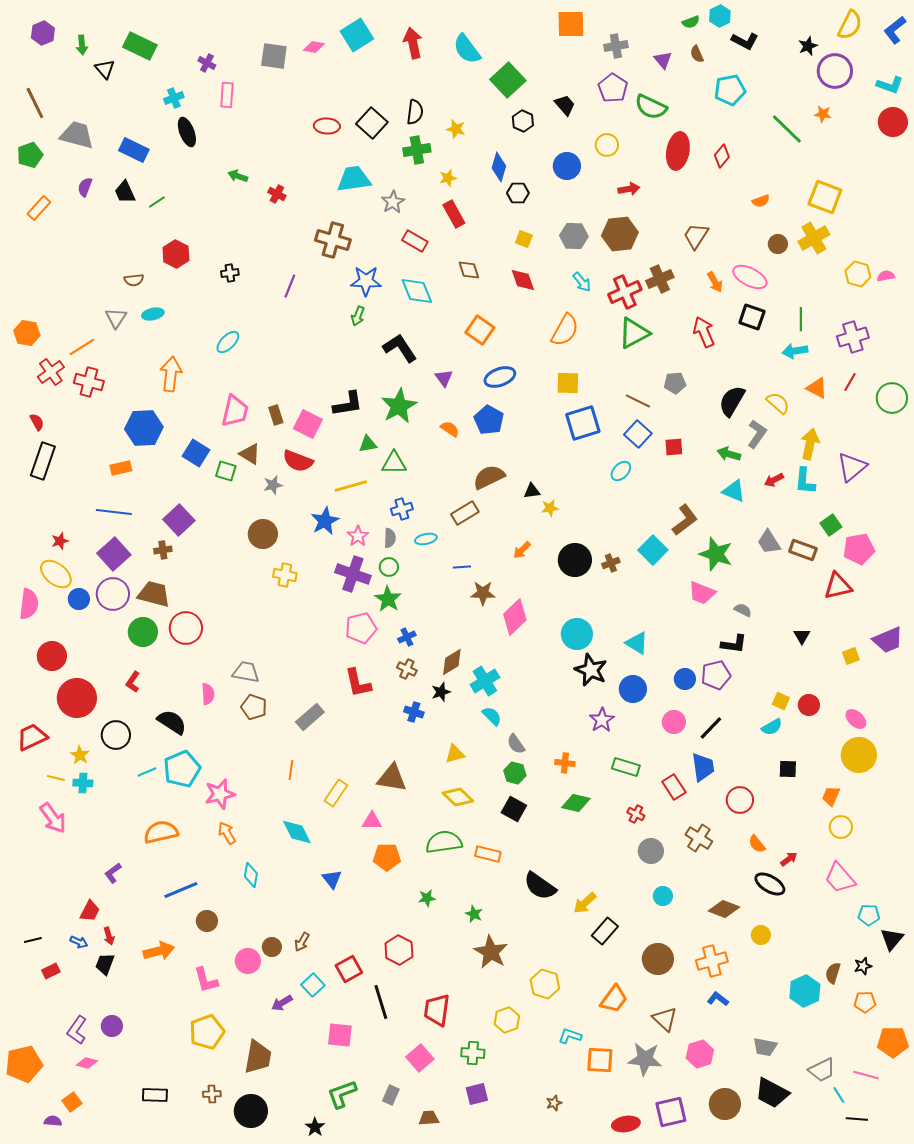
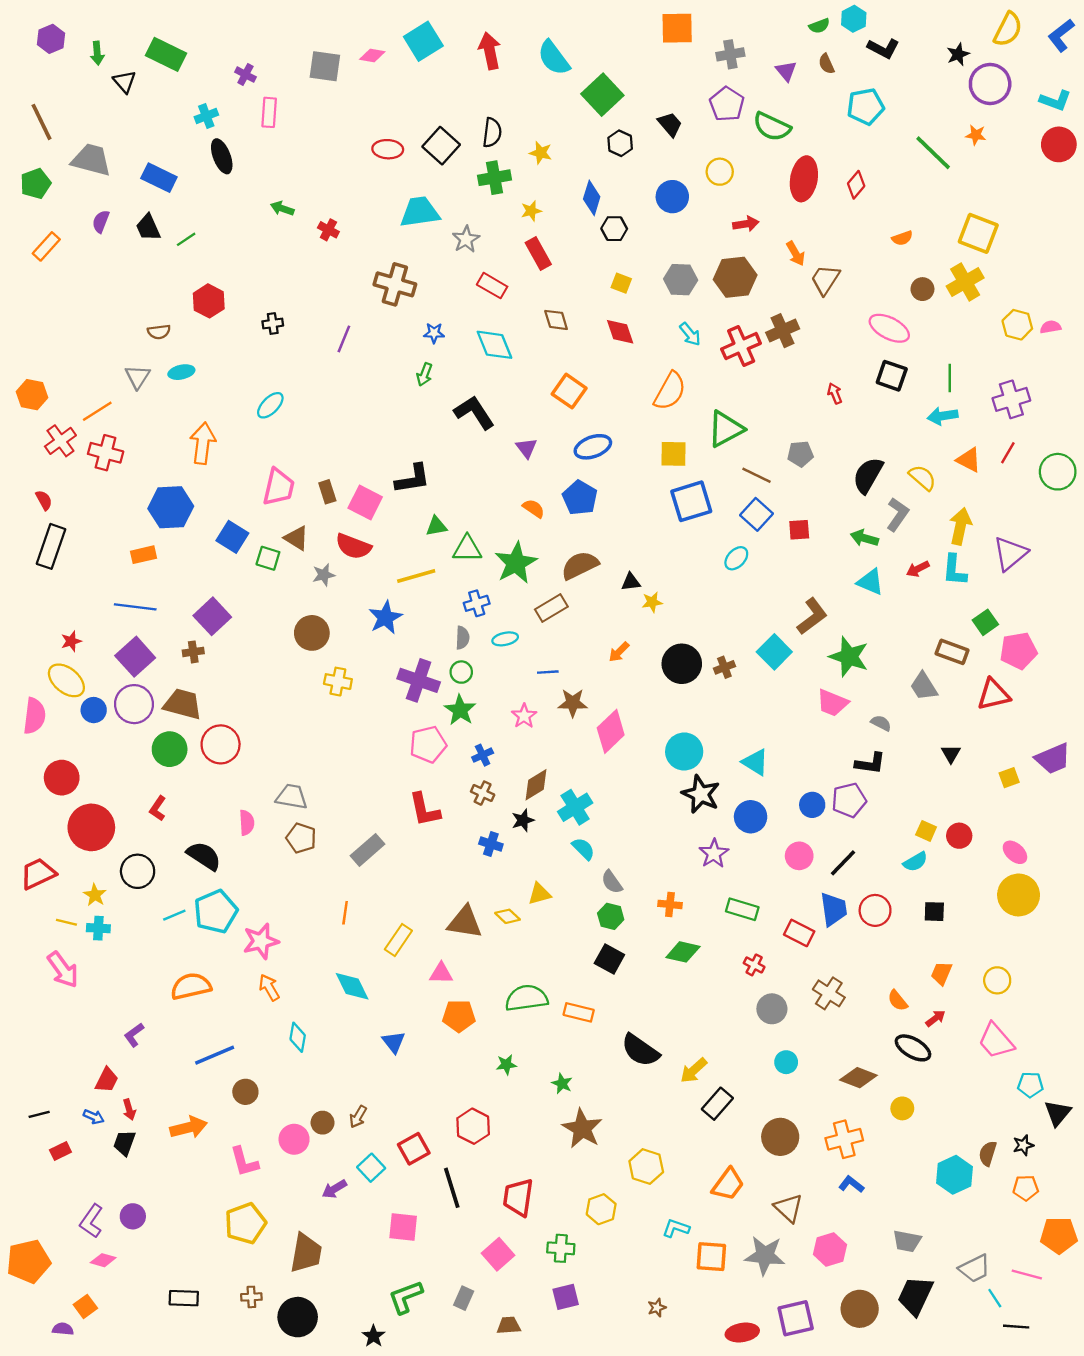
blue star: (366, 281) -> (434, 333), size x0.6
orange arrow: (715, 282) -> (796, 254), moved
red arrow: (704, 332) -> (835, 393), size x0.6
green triangle: (634, 333) -> (726, 429), moved
green star: (399, 406) -> (516, 563), moved
pink star: (358, 536) -> (524, 716), moved
gray trapezoid: (769, 542) -> (924, 686), moved
red rectangle: (674, 787) -> (799, 933), turned -30
orange trapezoid: (831, 796) -> (941, 973), moved
yellow diamond: (458, 797) -> (507, 916), moved, size x0.7
red circle: (740, 800) -> (875, 910), moved
black trapezoid: (772, 1093) -> (915, 1296), turned 87

